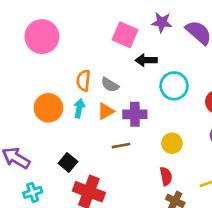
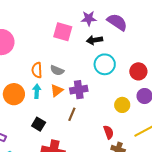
black arrow: (146, 60) -> (95, 40), moved
yellow circle: (172, 143) -> (122, 105), moved
brown line: (121, 146) -> (72, 114), turned -48
black square: (68, 162) -> (39, 124), moved

